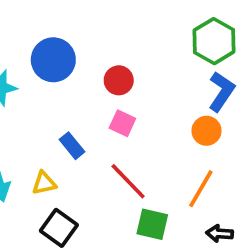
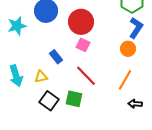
red circle: (119, 80) -> (81, 22), size x1.6
green square: (152, 224) -> (74, 99), moved

